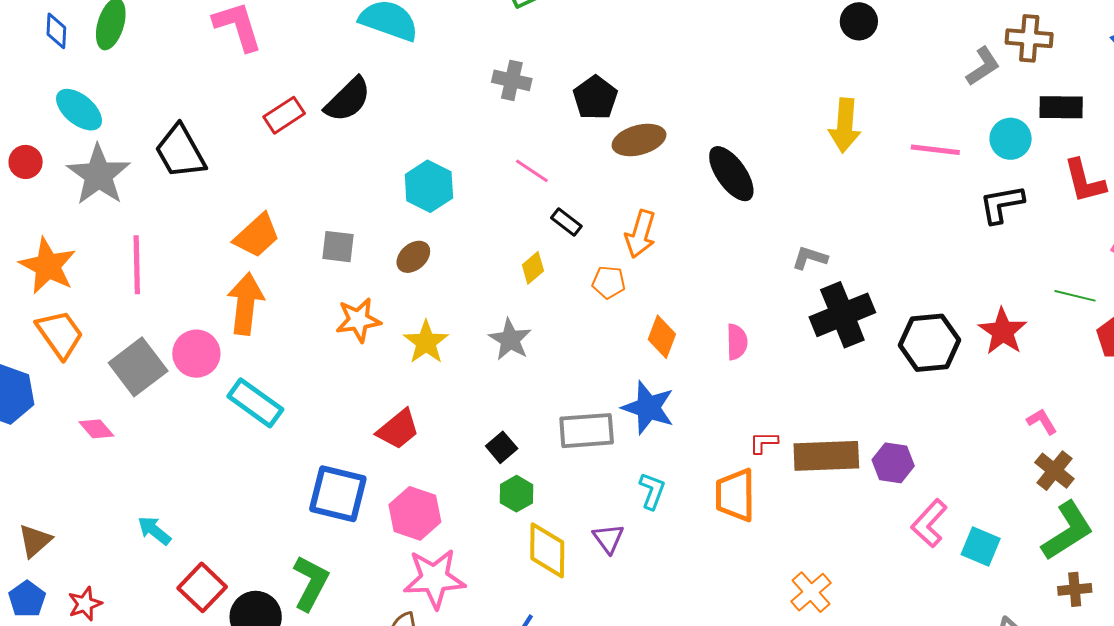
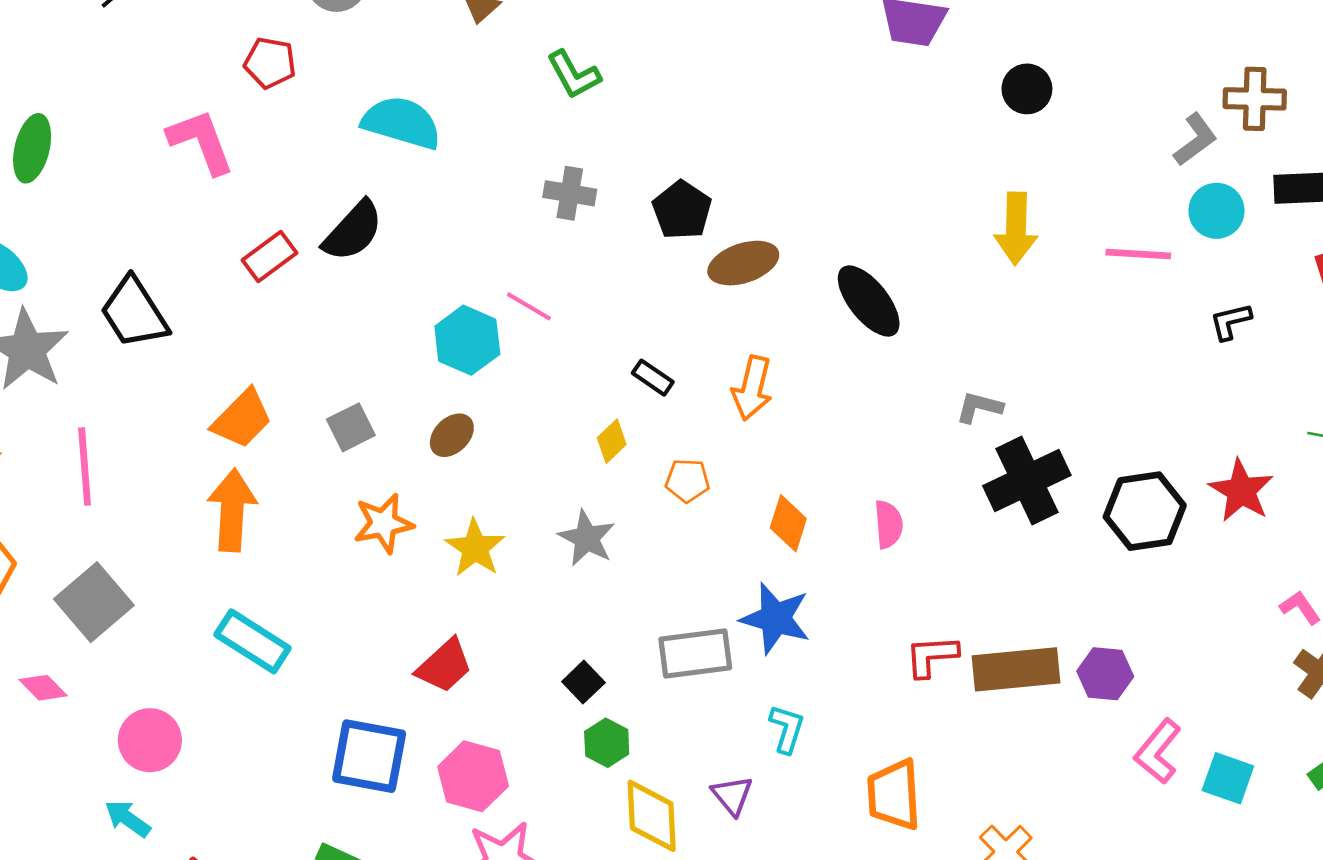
cyan circle: (1011, 139) -> (1216, 211), moved
pink line: (532, 171) -> (529, 306), moved
black L-shape: (1002, 204) -> (1230, 321), size x0.7
gray square: (338, 247) -> (351, 427), turned -30
orange pentagon: (609, 282) -> (687, 480), moved
pink circle: (196, 354) -> (150, 740), moved
red L-shape: (764, 442) -> (932, 656), size x1.4
orange trapezoid: (735, 495) -> (894, 795), moved

